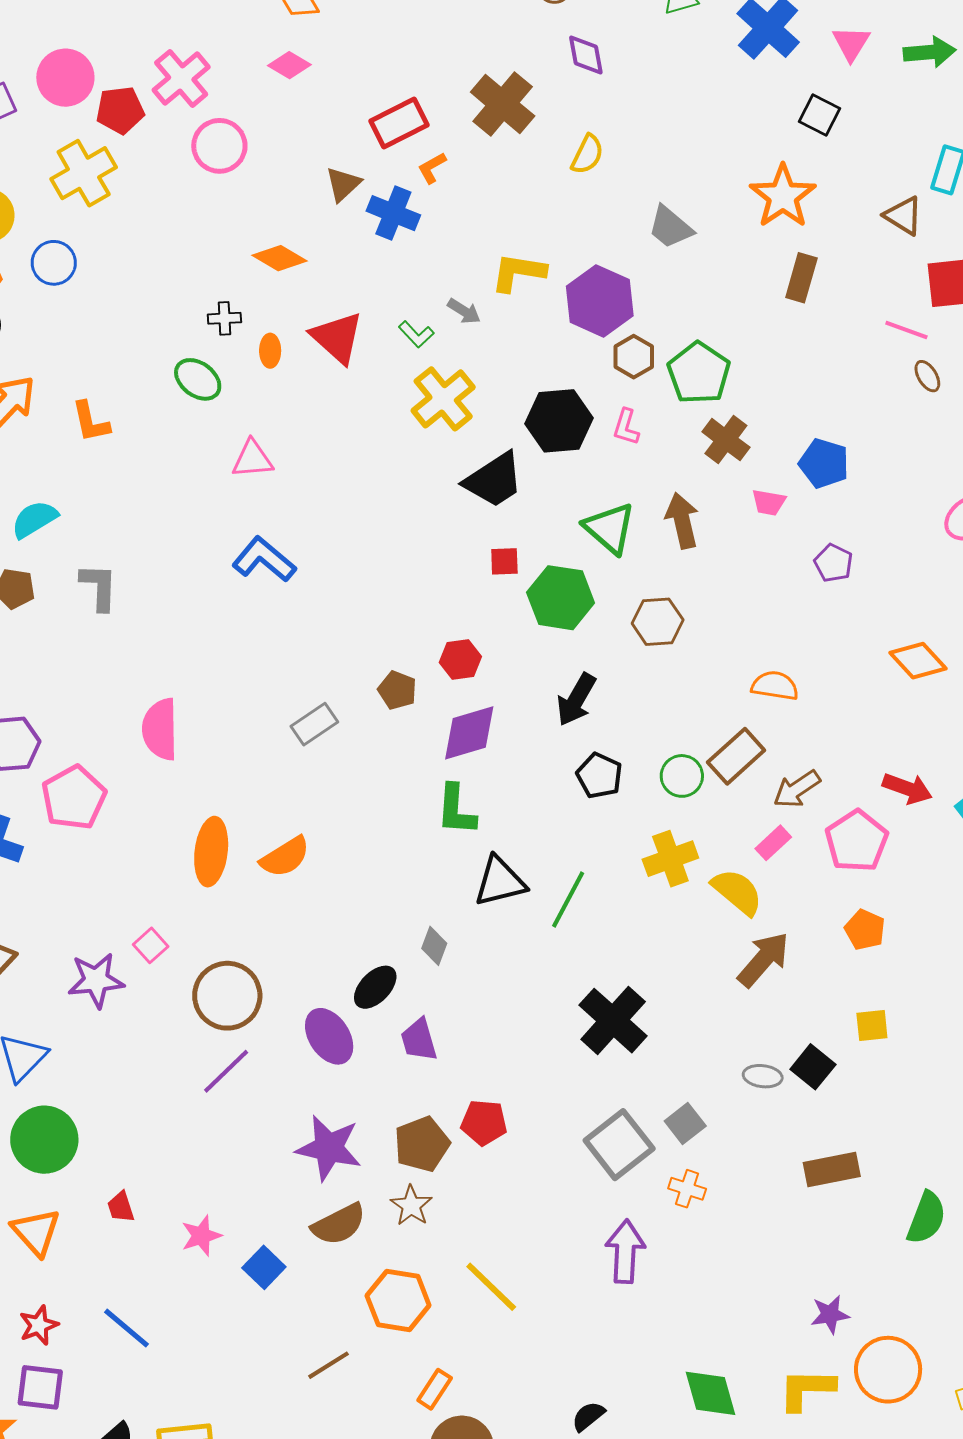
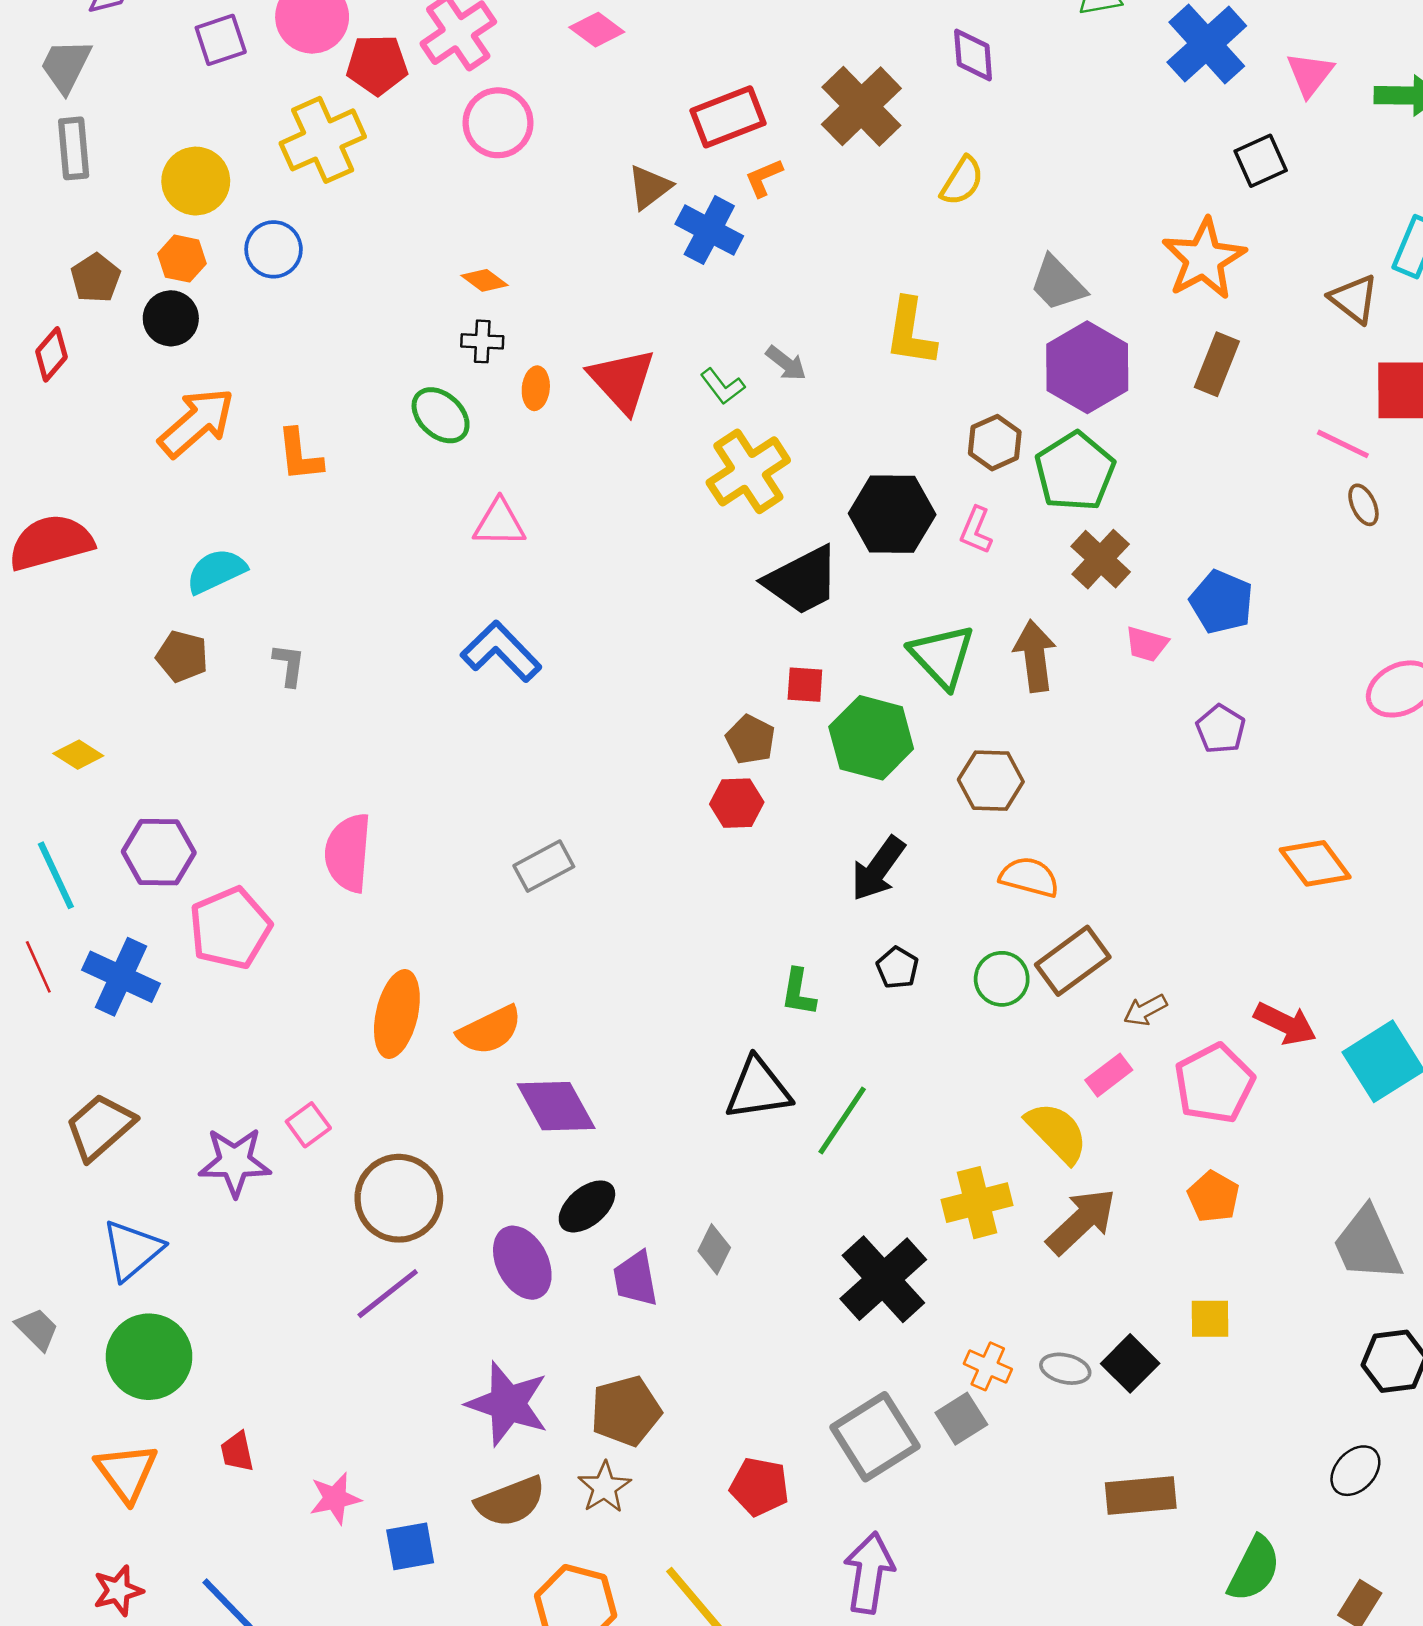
black square: (819, 115) -> (1261, 161), turned 33
orange diamond: (280, 258) -> (485, 280), moved, size x0.7
yellow L-shape: (518, 272) -> (910, 332), moved, turned -96
purple hexagon: (600, 301) -> (1087, 367), moved
gray L-shape: (99, 587) -> (289, 665), size x0.7
orange semicircle: (775, 686) -> (1029, 877), moved
brown pentagon: (397, 690) -> (750, 740), moved
purple diamond: (469, 733) -> (556, 1106), moved, turned 72
black pentagon: (599, 776) -> (897, 968), size x0.7
brown arrow: (797, 789) -> (1145, 1010), size x0.7
green L-shape: (456, 810) -> (798, 992), moved, size x0.7
yellow cross: (670, 859) -> (977, 1203), moved
gray diamond: (434, 946) -> (714, 1249), moved
red pentagon: (484, 1123) -> (759, 1487), moved
orange cross: (687, 1189) -> (988, 1366), moved
blue square: (264, 1267) -> (410, 1546), turned 30

